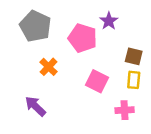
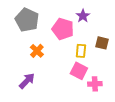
yellow rectangle: (134, 80) -> (81, 51), moved
pink square: (97, 81) -> (79, 71), moved
purple arrow: (35, 106) -> (27, 81), turned 90

